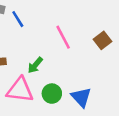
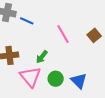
blue line: (18, 19) -> (27, 21), turned -32
pink triangle: (20, 90) -> (30, 77), turned 45

